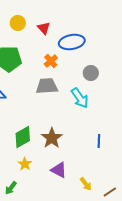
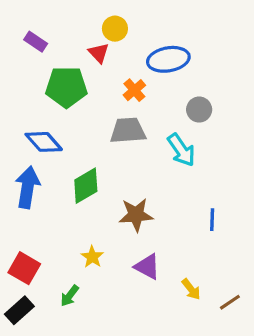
yellow circle: (18, 23) -> (115, 29), moved
red triangle: (44, 28) -> (99, 53), moved
green diamond: (23, 137) -> (86, 186), moved
brown star: (52, 138) -> (136, 215), turned 30

